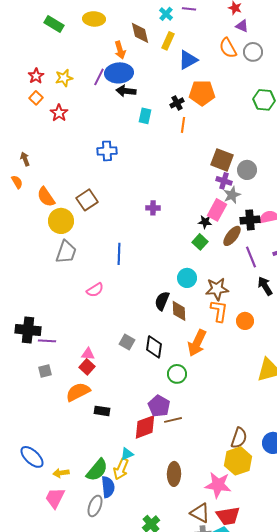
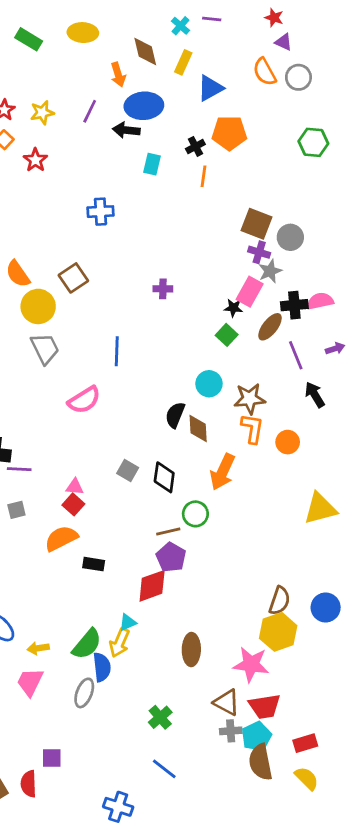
blue ellipse: (119, 73) -> (144, 106), moved
gray trapezoid: (66, 252) -> (45, 348), turned -45
pink semicircle: (95, 290) -> (84, 400), size x1.4
brown line: (173, 420) -> (168, 532), moved

